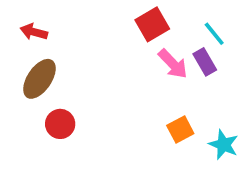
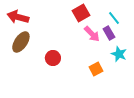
red arrow: (34, 32) -> (18, 17), size x1.5
red circle: (60, 124) -> (53, 58), moved
cyan star: (224, 145) -> (119, 54), moved

